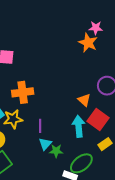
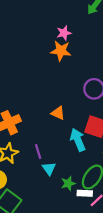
orange triangle: (84, 100) -> (58, 113), moved
green star: (56, 151) -> (68, 183), moved

